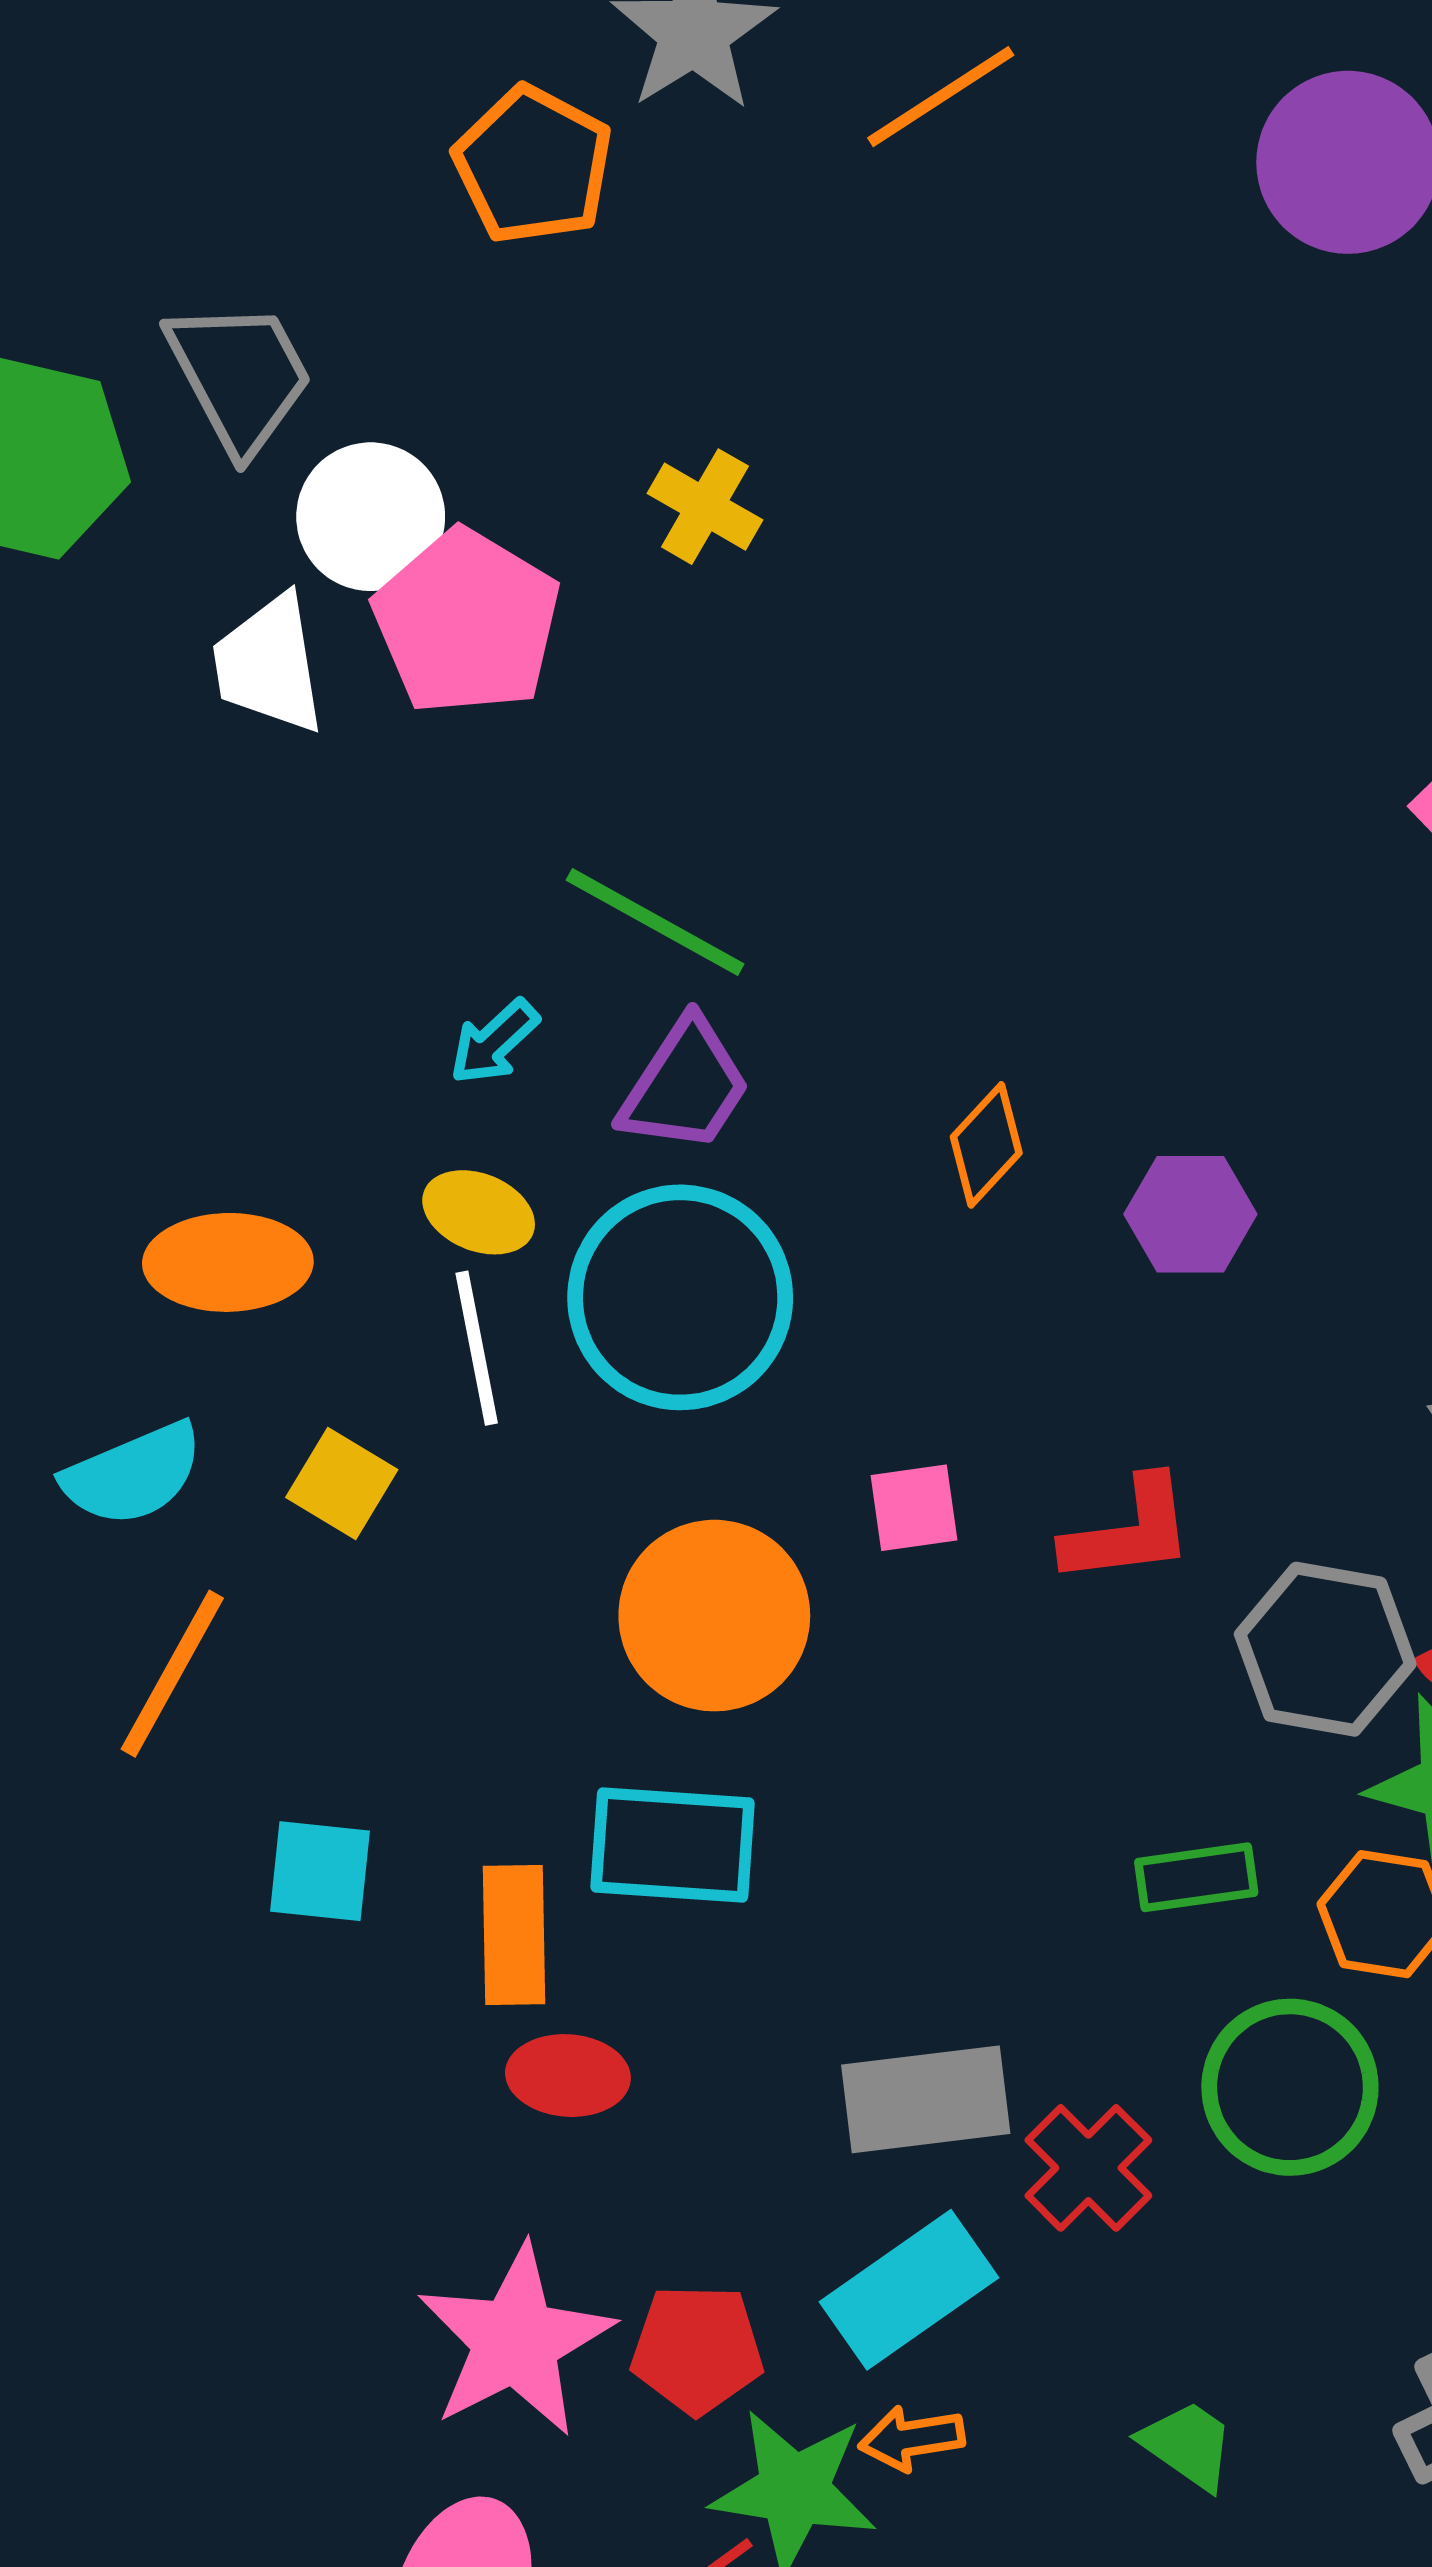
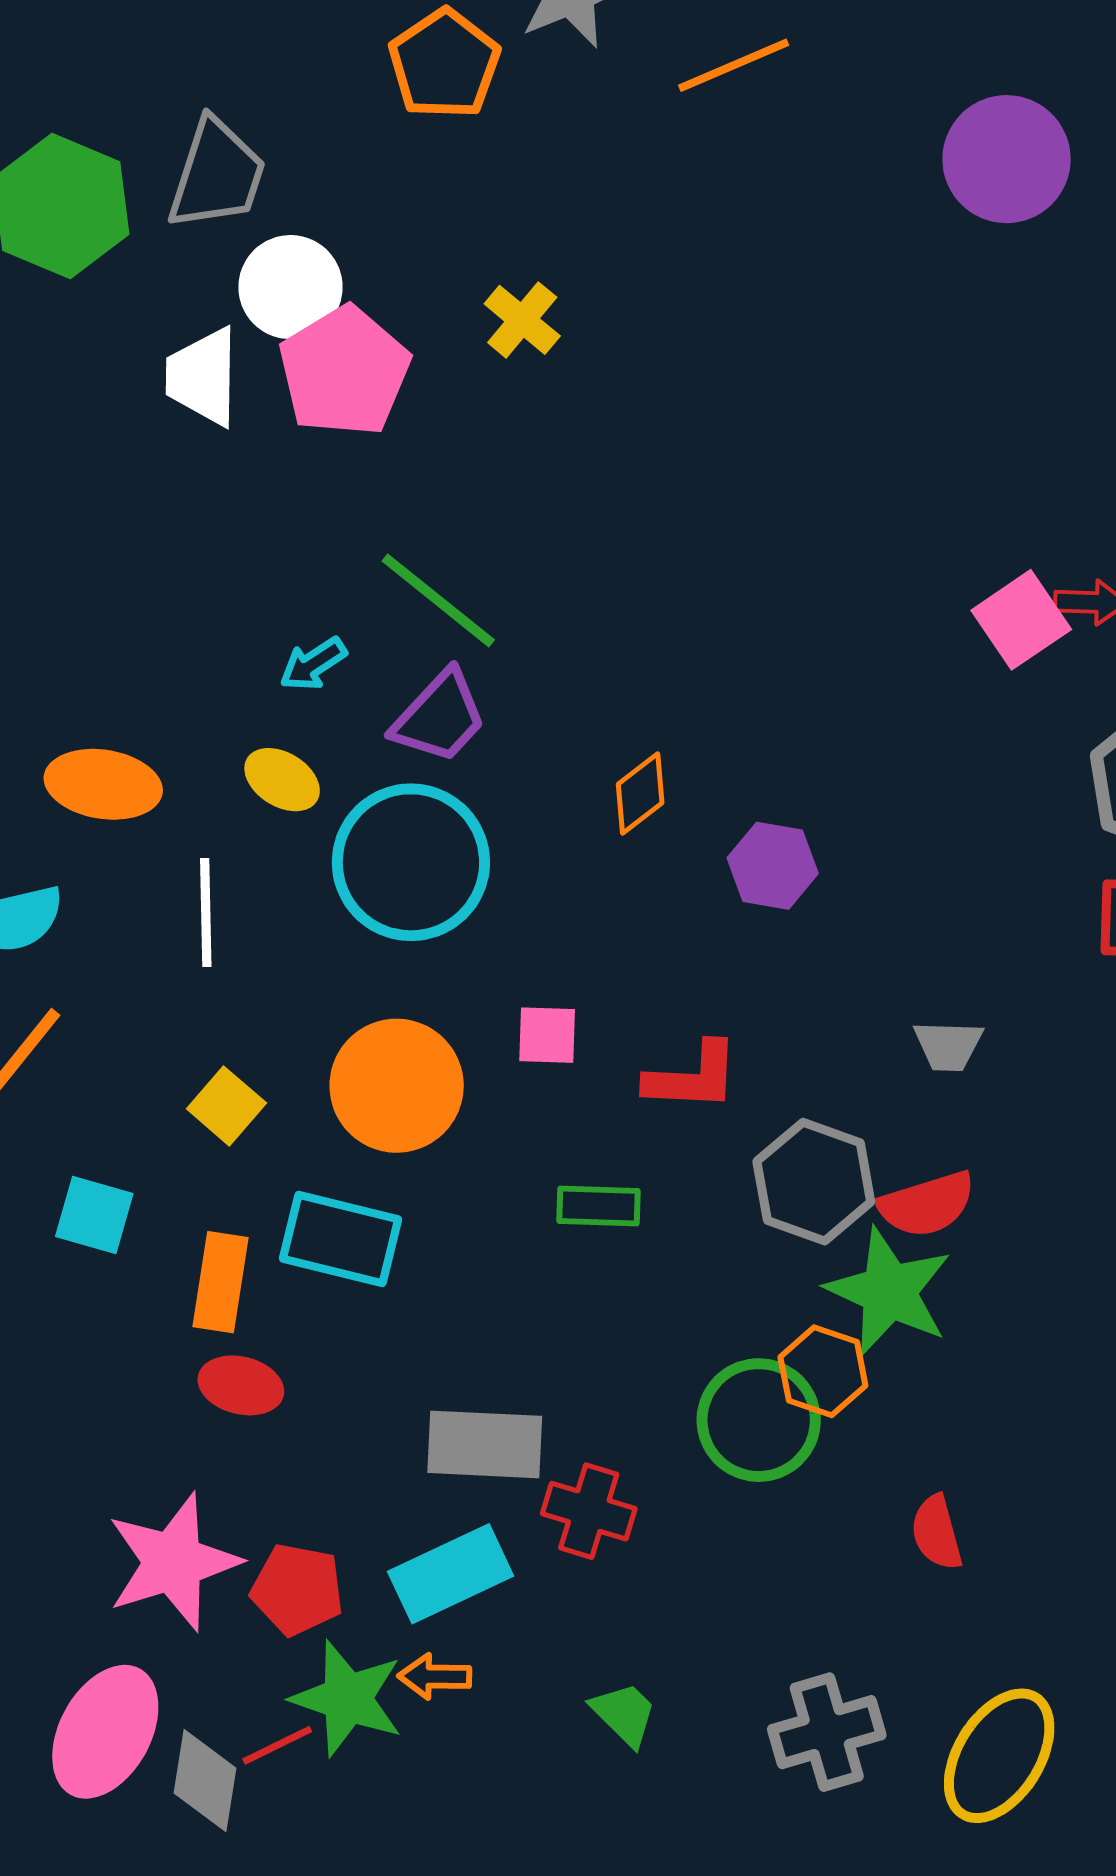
gray trapezoid: (240, 376) -> (217, 175), turned 36
white line: (477, 1348) -> (206, 913), moved
yellow square: (342, 1483) -> (226, 1106), moved
green rectangle: (1196, 1877) -> (599, 1206), moved
green circle: (1290, 2087) -> (759, 1420), moved
red cross: (1088, 2168) -> (589, 1511), turned -38

